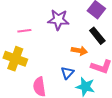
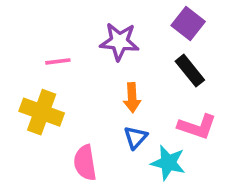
orange arrow: (79, 51) -> (132, 98), moved, turned 77

